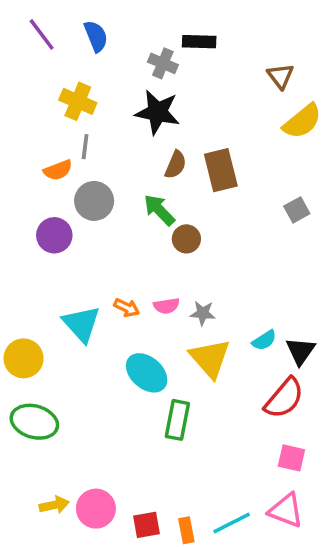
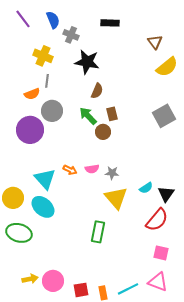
gray cross: (163, 63) -> (71, 35), moved
brown rectangle: (221, 170) -> (112, 114), moved, size x0.6
gray square: (297, 210) -> (164, 116), size x1.6
purple circle: (54, 235) -> (30, 130), size x1.4
cyan ellipse: (147, 373) -> (43, 207), moved

